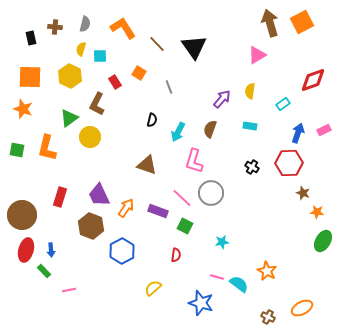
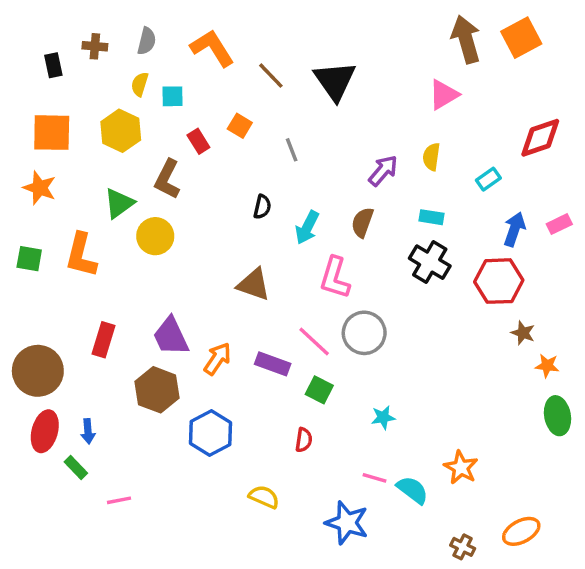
black cross: (252, 167) -> (430, 262), moved, size x1.6
green ellipse: (323, 241) -> (558, 416), turned -40
yellow semicircle: (153, 288) -> (264, 497), turned 66

